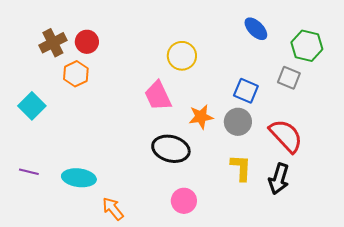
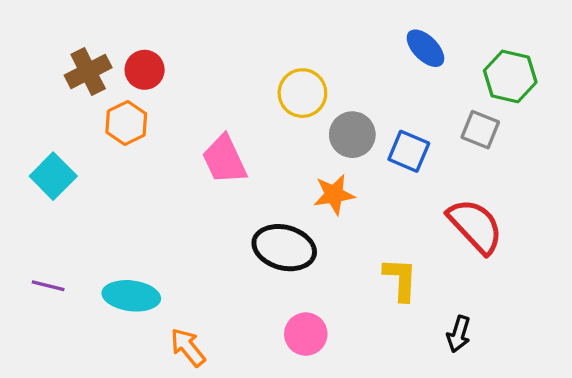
pink trapezoid: (158, 96) -> (224, 160), moved
gray circle: (238, 122) -> (352, 135), moved
black arrow: (279, 179) -> (459, 334), moved, size x0.7

